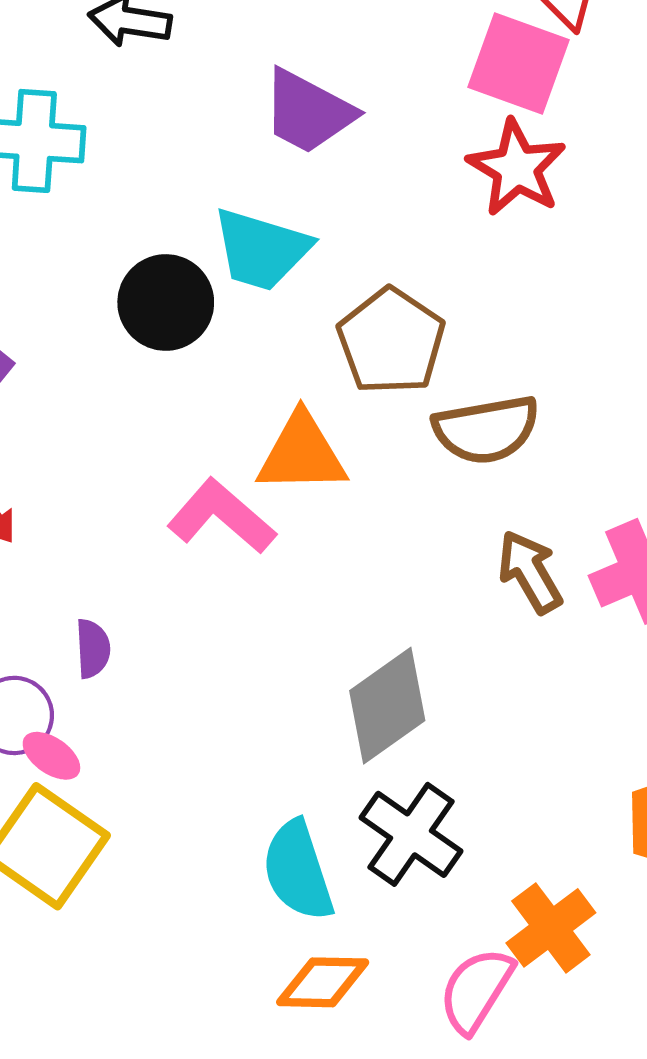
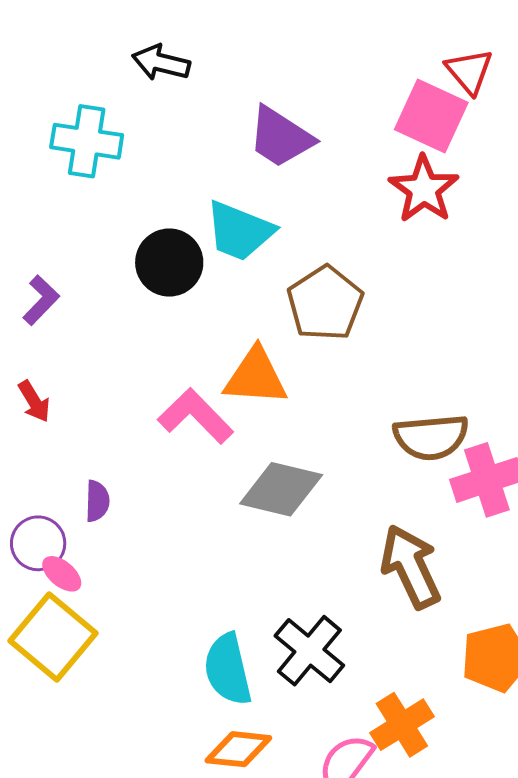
brown semicircle: (486, 430) -> (431, 437), moved
brown arrow: (530, 572) -> (411, 567), moved, size x1.4
gray diamond: (387, 706) -> (281, 489), moved, turned 44

